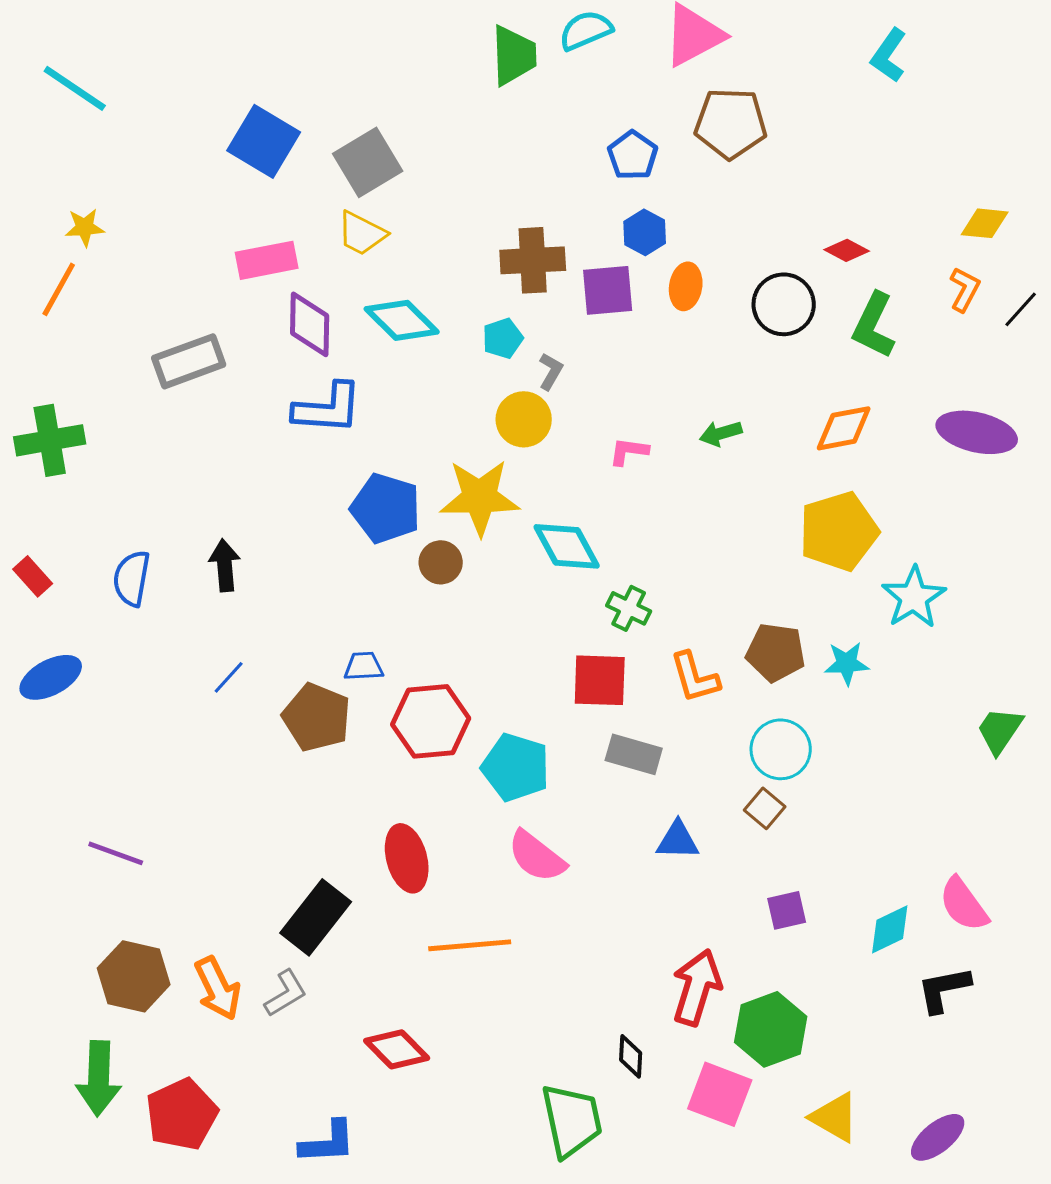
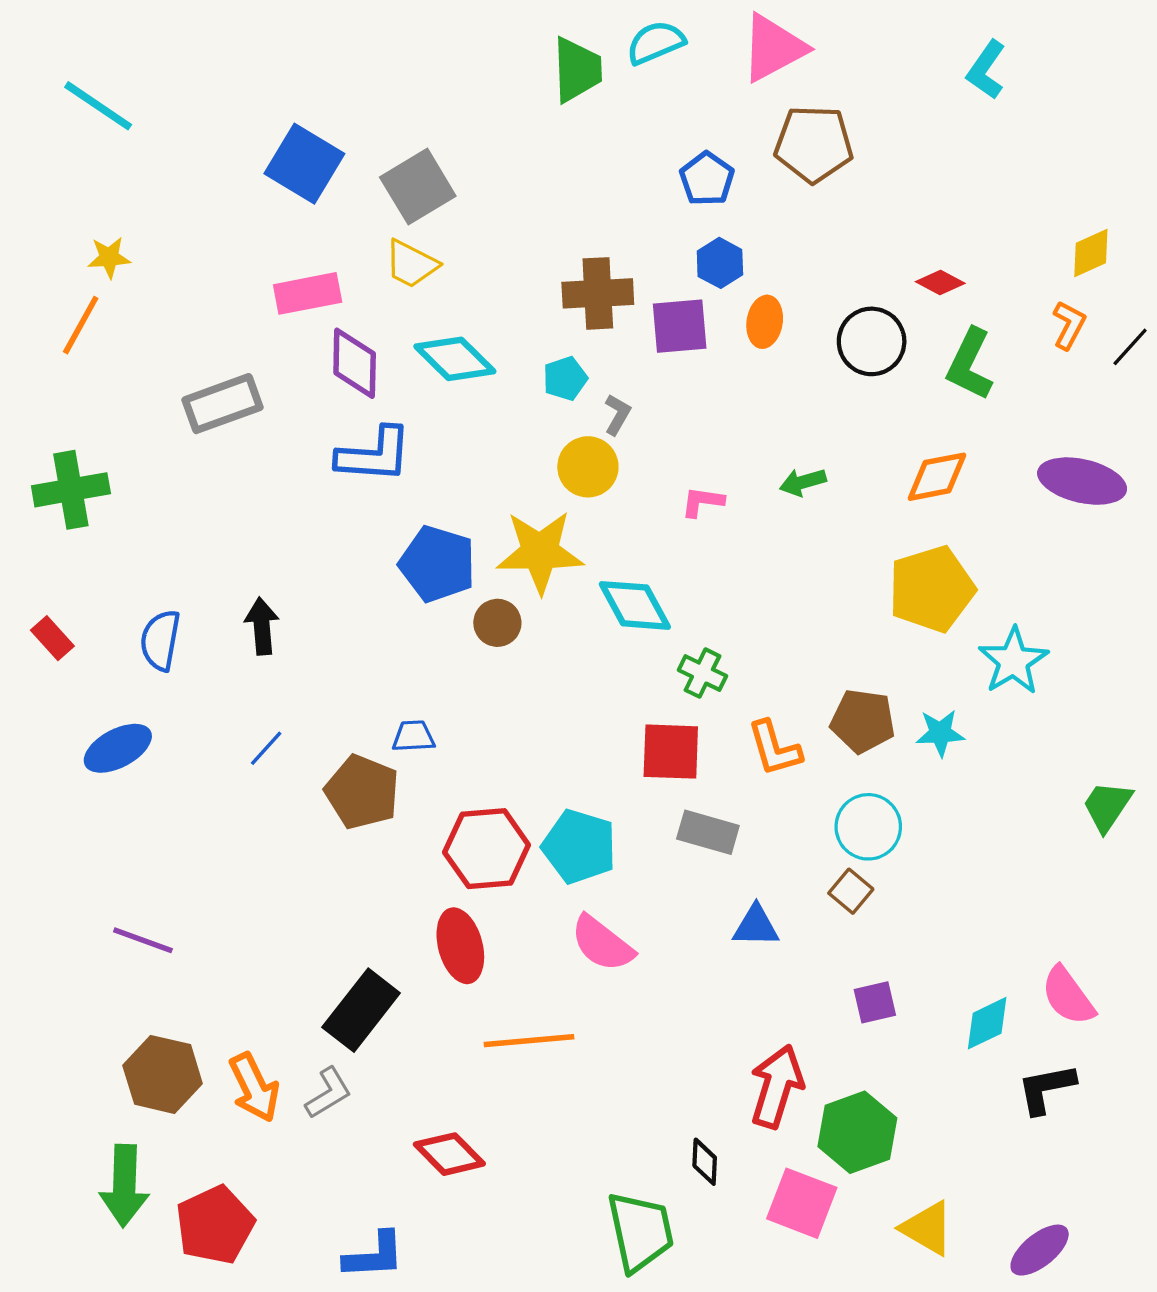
yellow diamond: (985, 223) -> (1091, 253), turned -30
blue ellipse: (51, 677) -> (118, 748), moved
red hexagon: (431, 721) -> (487, 849), moved

